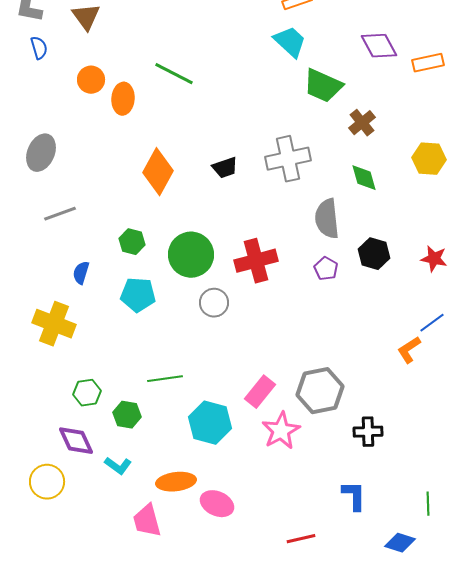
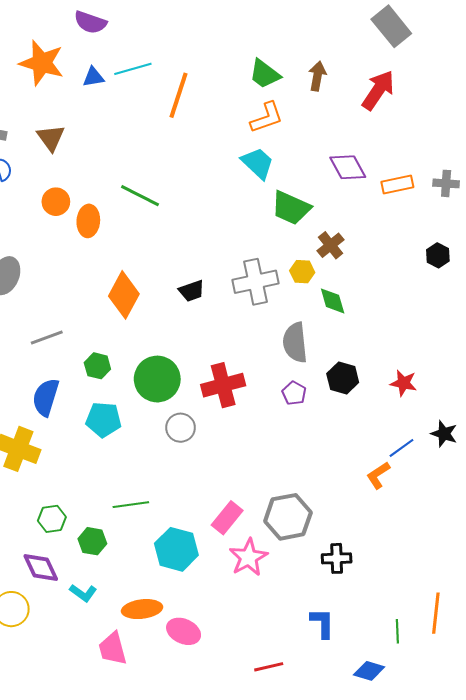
yellow hexagon: (429, 159) -> (302, 272), moved, size x0.7
gray line: (60, 214) -> (47, 337), moved
blue semicircle: (81, 273) -> (46, 397), size x1.6

